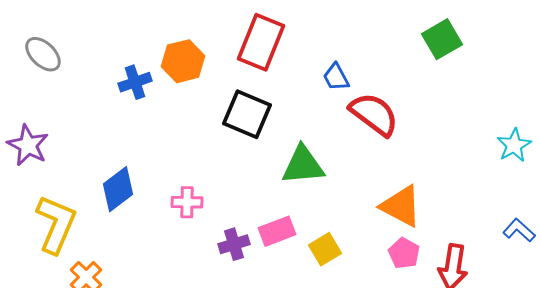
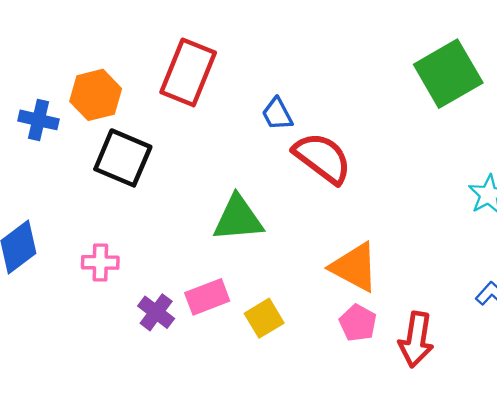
green square: (442, 39) -> (448, 74), moved, size x1.4
blue cross: (135, 82) -> (39, 120), turned 32
black square: (247, 114) -> (123, 158), moved
purple cross: (234, 244) -> (156, 312), turned -36

